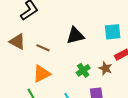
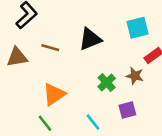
brown triangle: (17, 42) -> (17, 57), turned -30
brown line: (43, 48) -> (50, 48), moved

